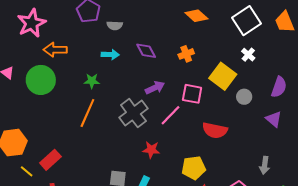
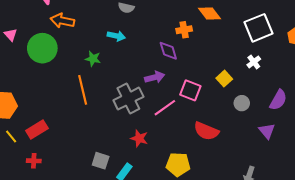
purple diamond: (146, 51) -> (168, 51), moved
orange cross: (186, 54) -> (184, 30), moved
yellow square: (223, 76) -> (224, 79), size x0.6
orange line: (87, 113) -> (83, 90), turned -48

